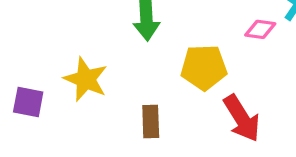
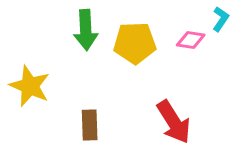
yellow pentagon: (204, 67) -> (135, 43), moved

